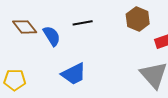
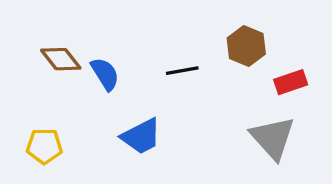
black line: (83, 23) -> (182, 71), moved

